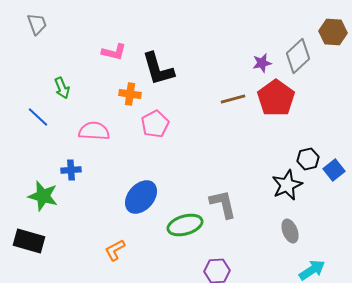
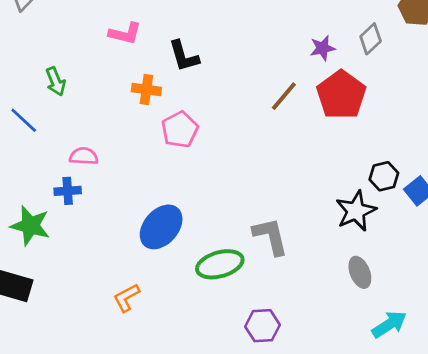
gray diamond: (298, 56) -> (371, 39), size x0.7
black L-shape: (158, 69) -> (184, 56), size x0.7
brown line: (233, 99) -> (284, 96), turned -35
pink semicircle: (94, 131) -> (84, 156), moved, size x0.7

